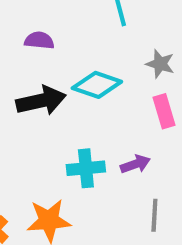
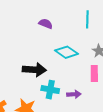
black arrow: (41, 101) -> (34, 70), moved

